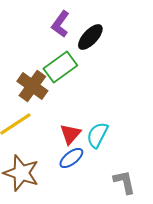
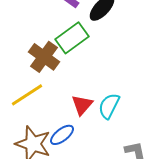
blue ellipse: (71, 158) -> (62, 135), moved

